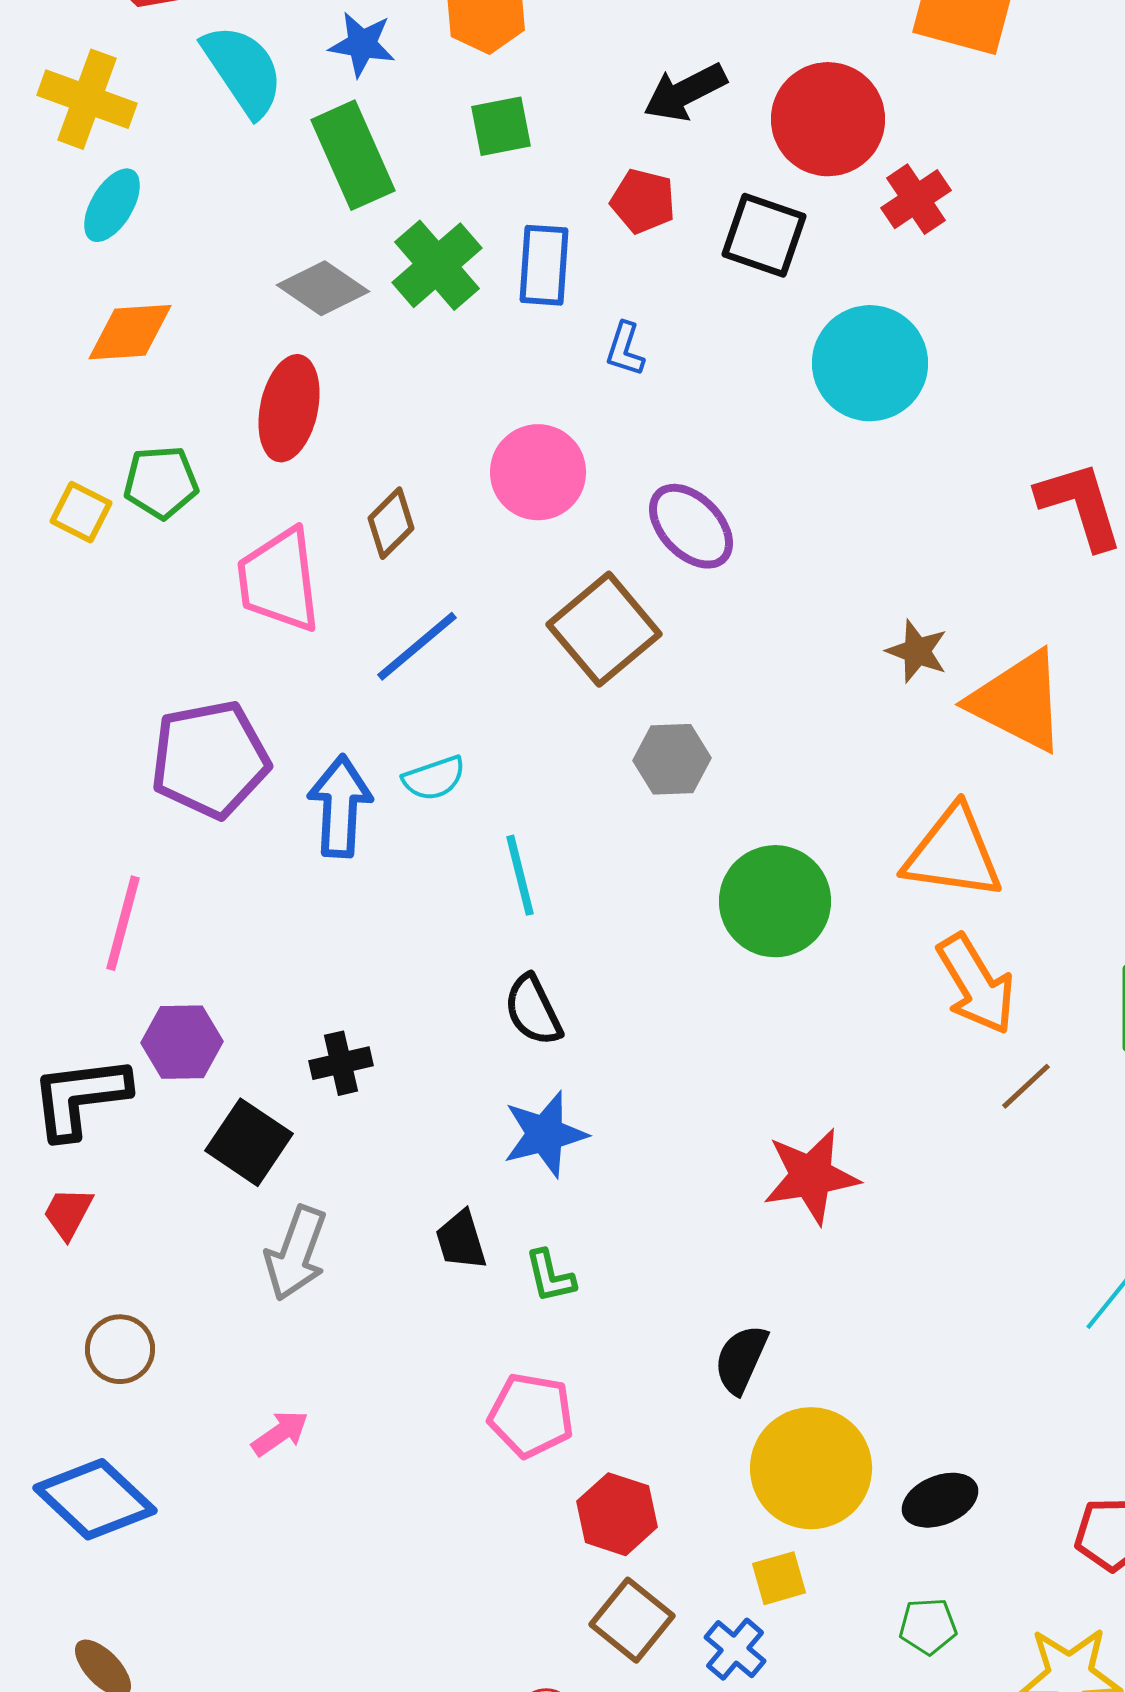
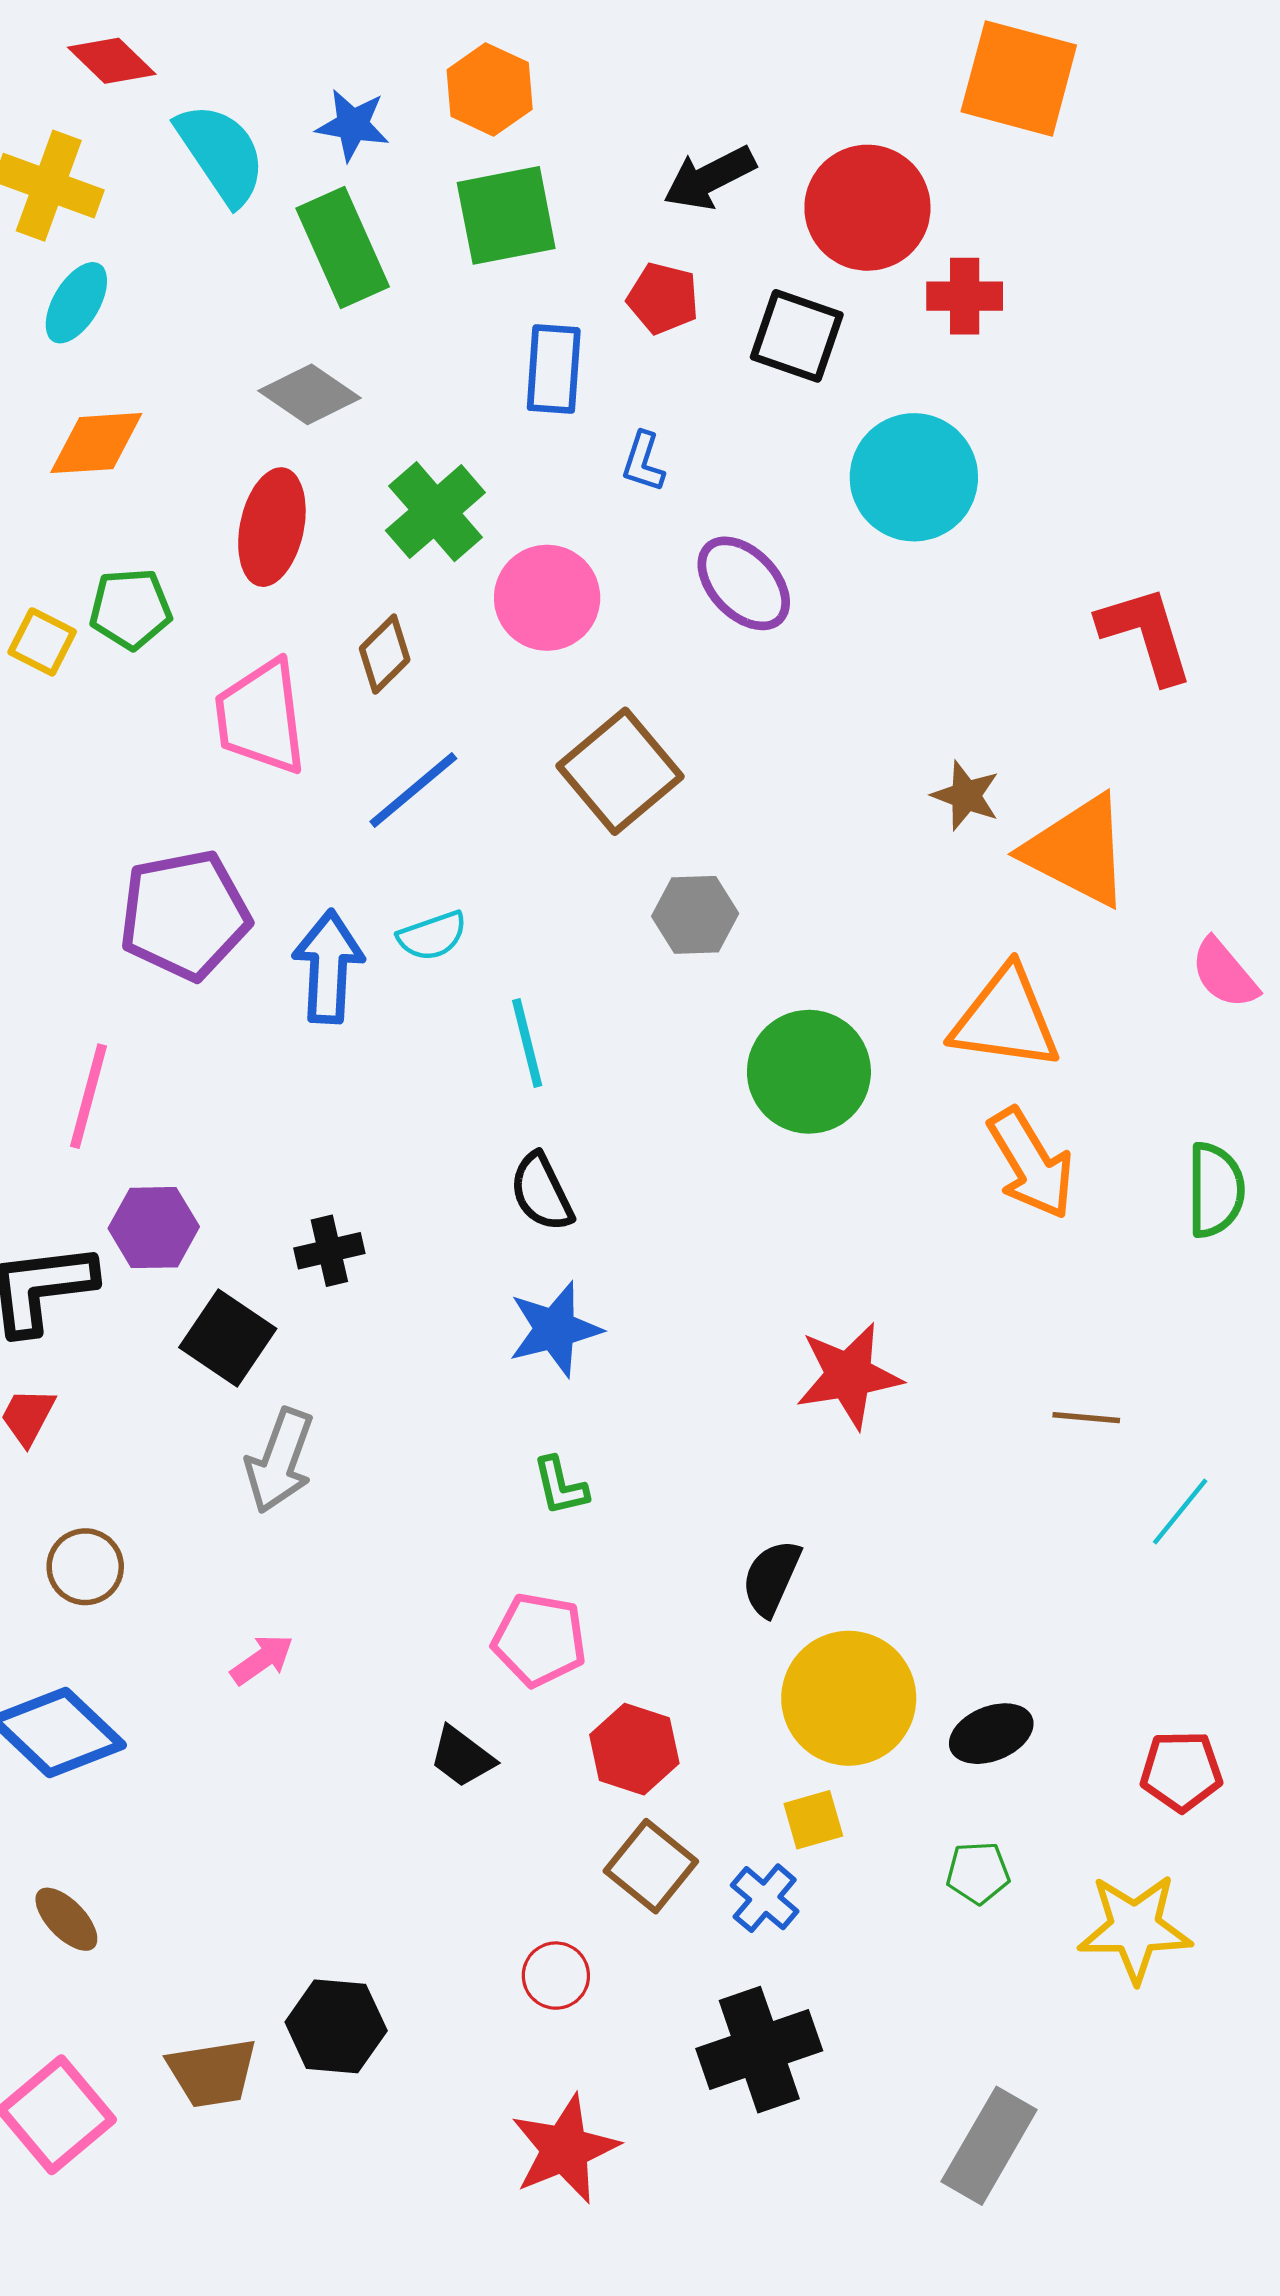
green square: (501, 126) -> (506, 215), size x1.5
red cross: (916, 199) -> (965, 296), turned 34
green cross: (437, 265) -> (435, 512), moved
purple ellipse: (691, 526) -> (744, 583), moved
brown line: (1026, 1086) -> (1086, 1418), moved, turned 48
black trapezoid: (461, 1240) -> (462, 1757), moved, turned -36

